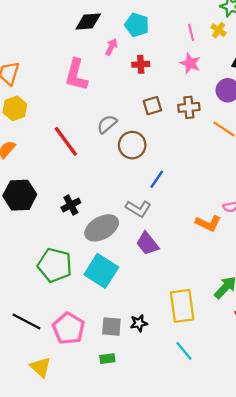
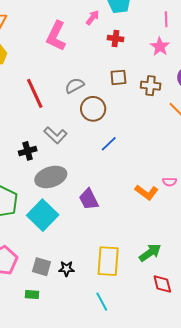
gray L-shape: (138, 209) -> (55, 135), moved

